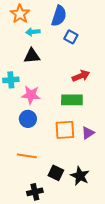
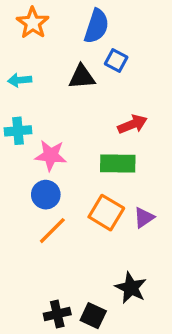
cyan arrow: (33, 32) -> (20, 80), moved
black triangle: (32, 56) -> (82, 77), moved
orange square: (65, 130) -> (106, 213), turned 35
orange line: (27, 156) -> (52, 231), moved, turned -54
black square: (56, 173) -> (93, 316), moved

